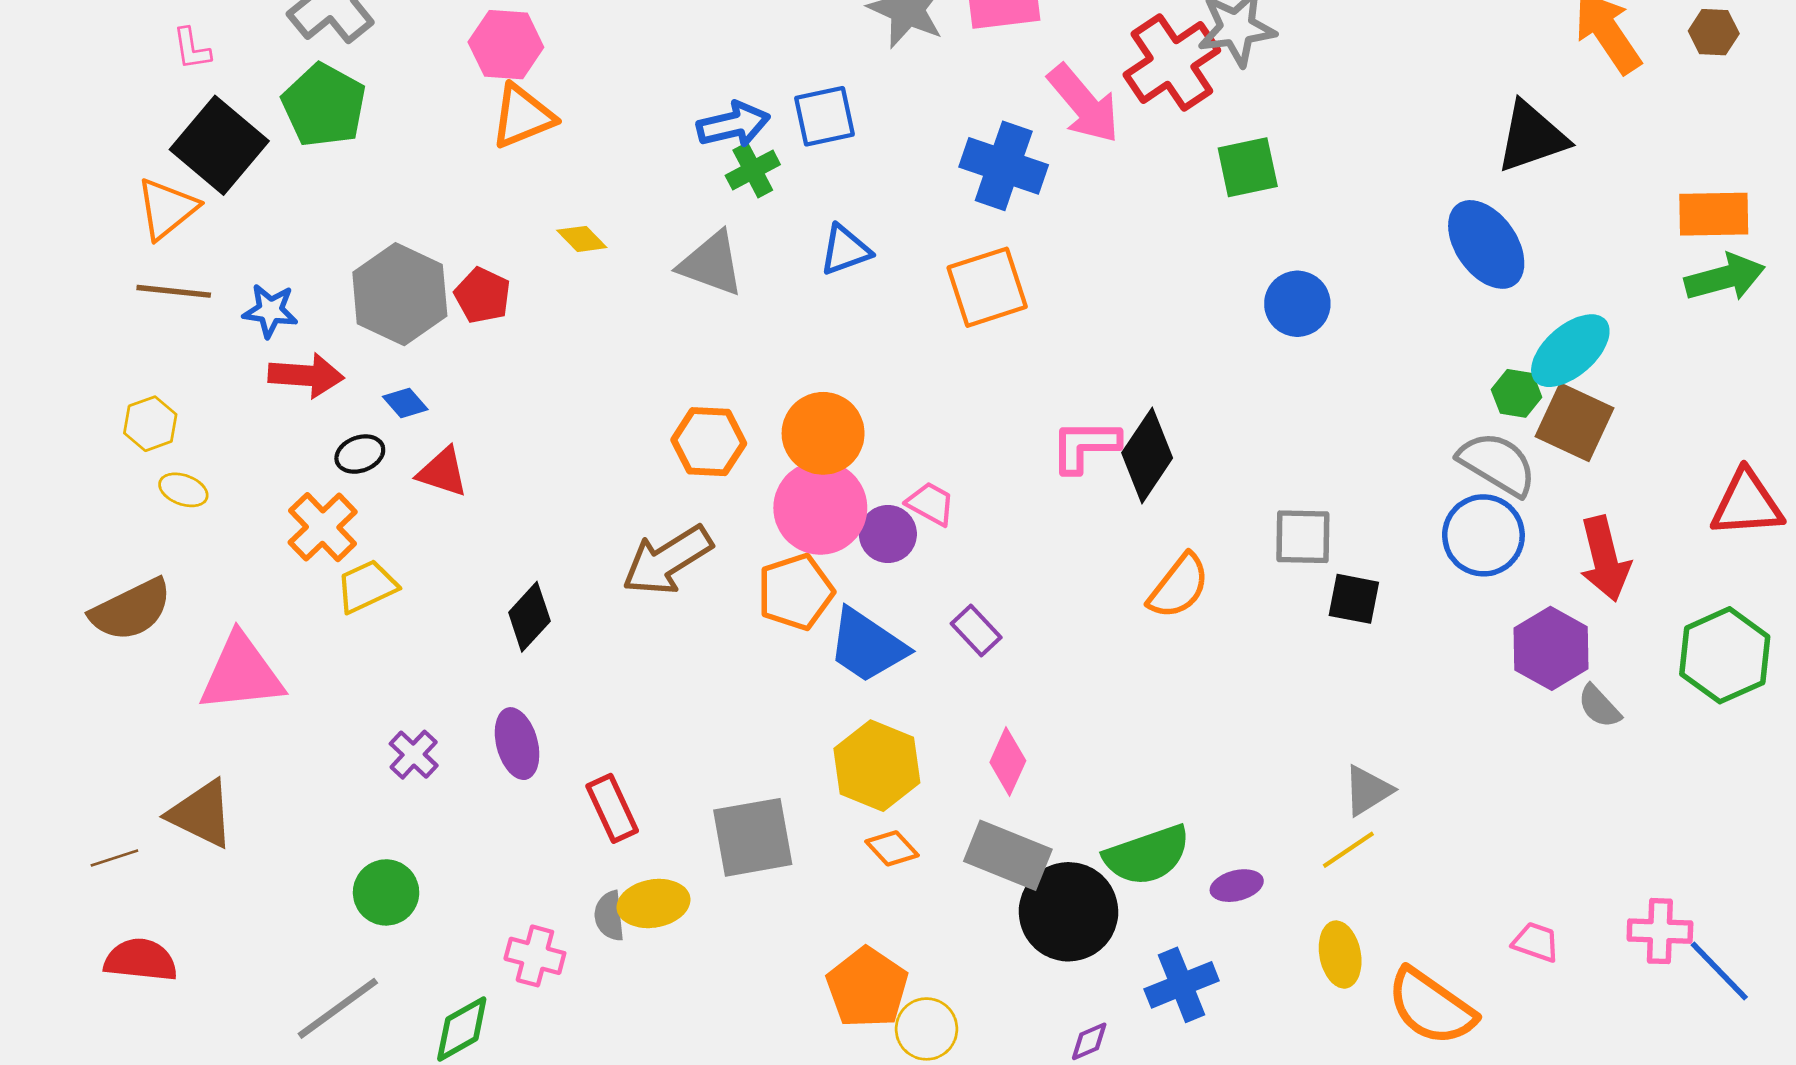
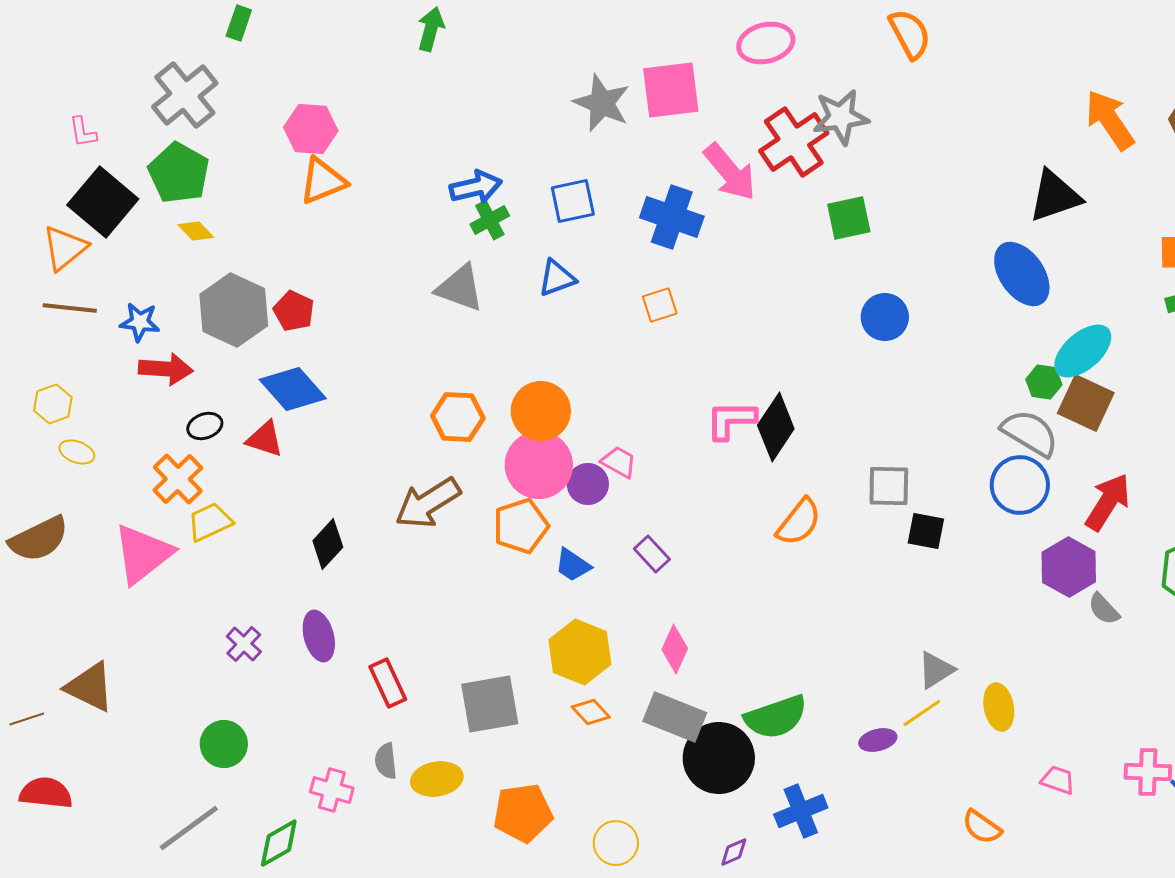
blue square: (824, 116) -> (573, 201), moved
yellow diamond: (582, 239) -> (196, 231), moved
orange square: (987, 287) -> (660, 305), size x0.6
blue diamond: (405, 403) -> (293, 389), moved, size x2.0
red arrow: (1605, 559) -> (1108, 502), turned -134
blue trapezoid: (867, 646) -> (573, 565), size x0.6
pink triangle: (241, 673) -> (143, 554), moved, turned -32
purple ellipse: (1237, 886) -> (878, 740), moved
yellow ellipse: (654, 903) -> (437, 779), moved
yellow ellipse: (1340, 955) -> (999, 707), moved
orange pentagon: (867, 988) -> (523, 813), moved, turned 30
orange semicircle: (1431, 1007) -> (982, 827), size x0.6

